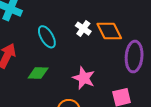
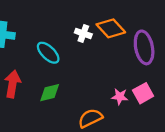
pink star: (84, 78) -> (120, 97), moved, size x0.7

